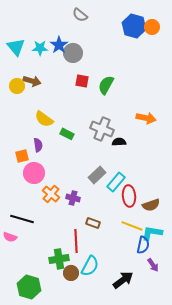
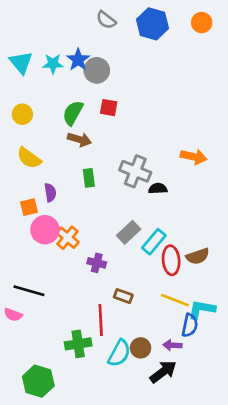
blue hexagon: (134, 26) -> (153, 24), moved
orange circle: (152, 27) -> (202, 23), moved
brown arrow: (32, 81) -> (79, 139), moved
green semicircle: (106, 85) -> (73, 113), moved
yellow semicircle: (44, 119) -> (29, 158), moved
green rectangle: (67, 134) -> (89, 178), turned 56
orange cross: (51, 194) -> (68, 238), moved
brown semicircle: (151, 205) -> (198, 256), moved
purple arrow: (153, 265) -> (172, 345), moved, turned 128
brown circle: (71, 273) -> (141, 348), moved

